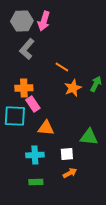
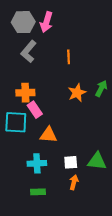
orange line: (62, 67) -> (69, 57), moved, turned 56
green triangle: (89, 137) -> (97, 161), moved
orange arrow: (70, 173) -> (74, 182), turned -48

